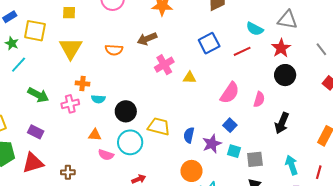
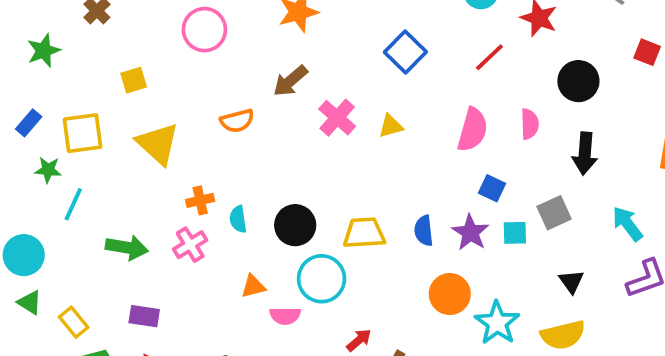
red line: (242, 51) -> (489, 57), moved
black circle: (285, 75) -> (578, 81), moved
cyan semicircle: (98, 99) -> (238, 219), turned 96
gray square: (255, 159) -> (554, 213), moved

